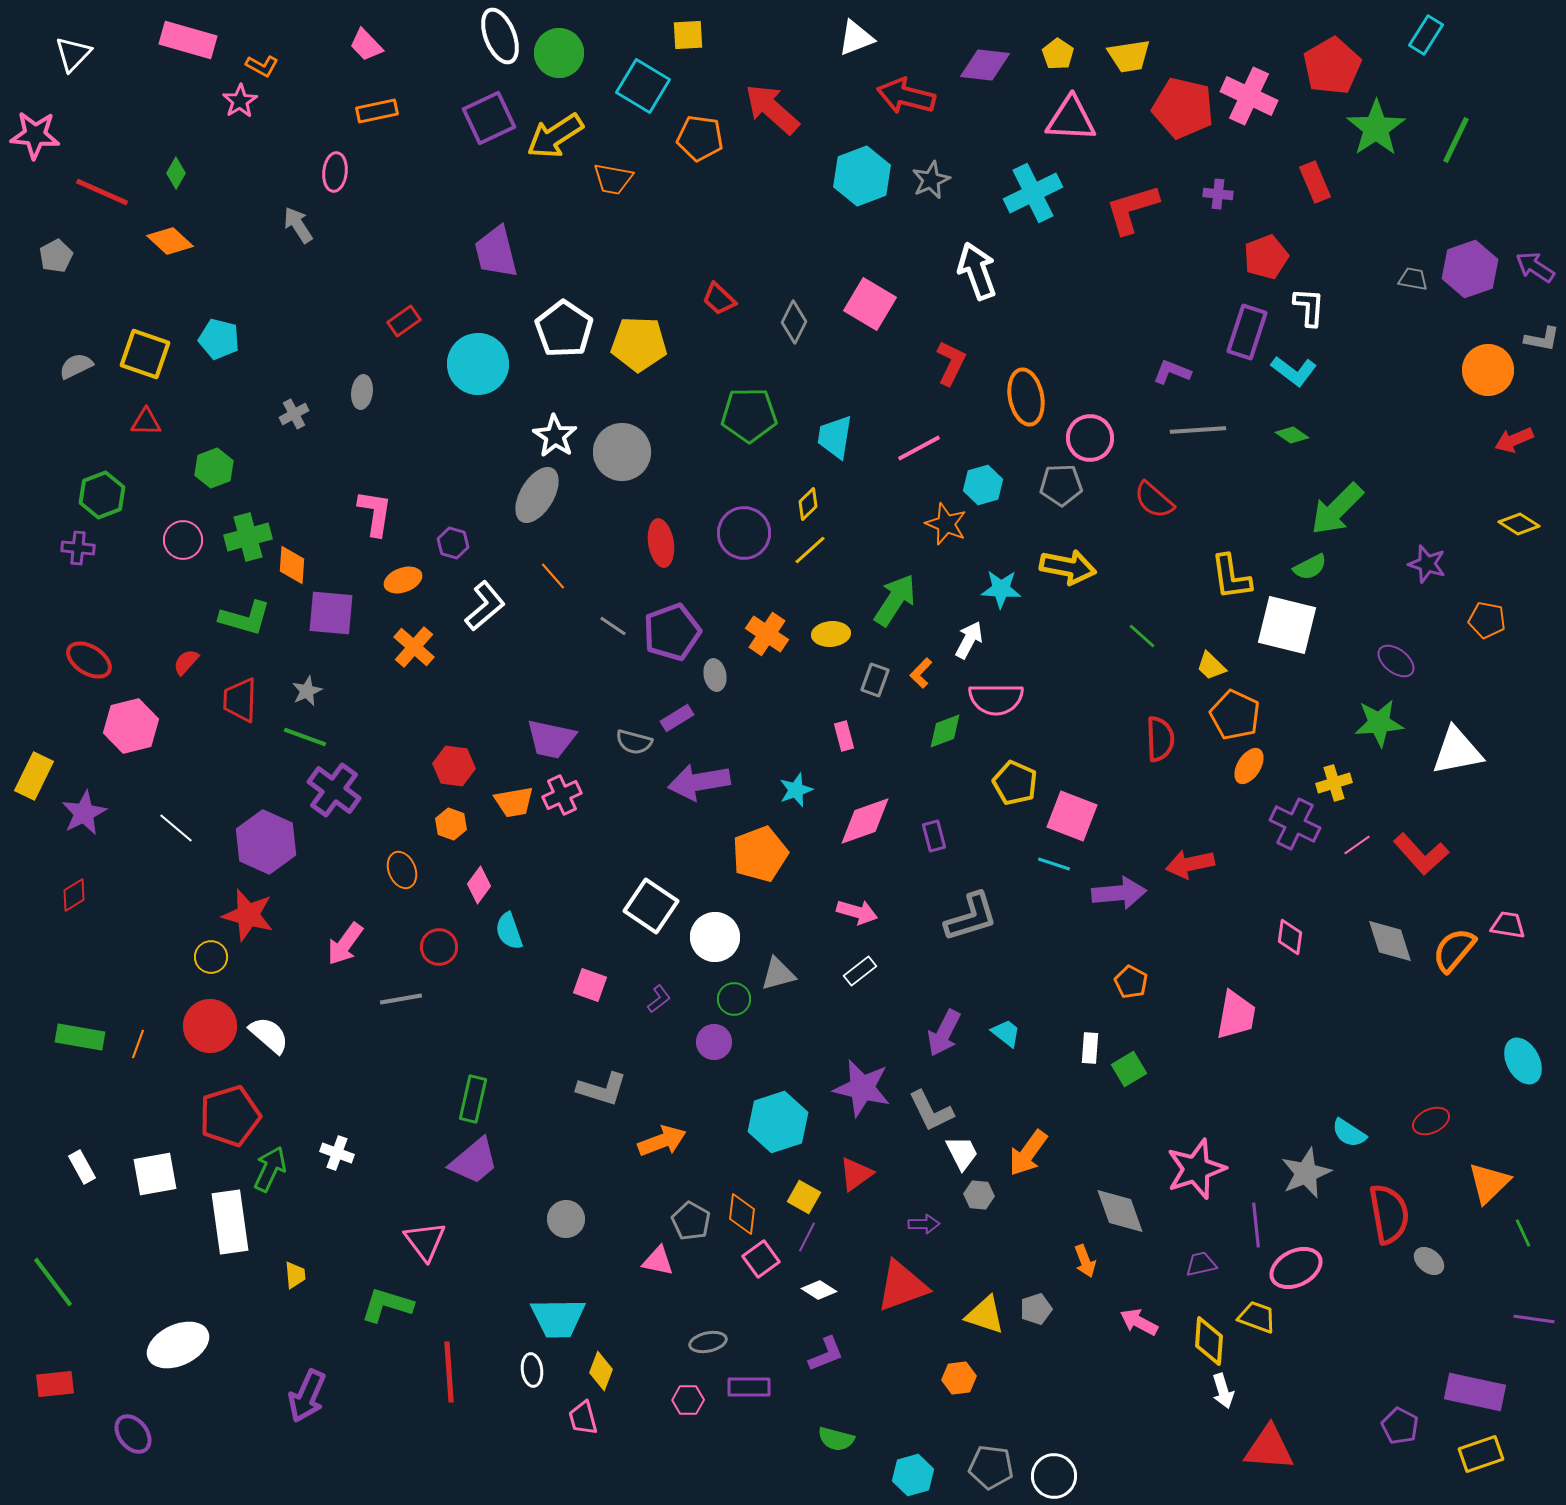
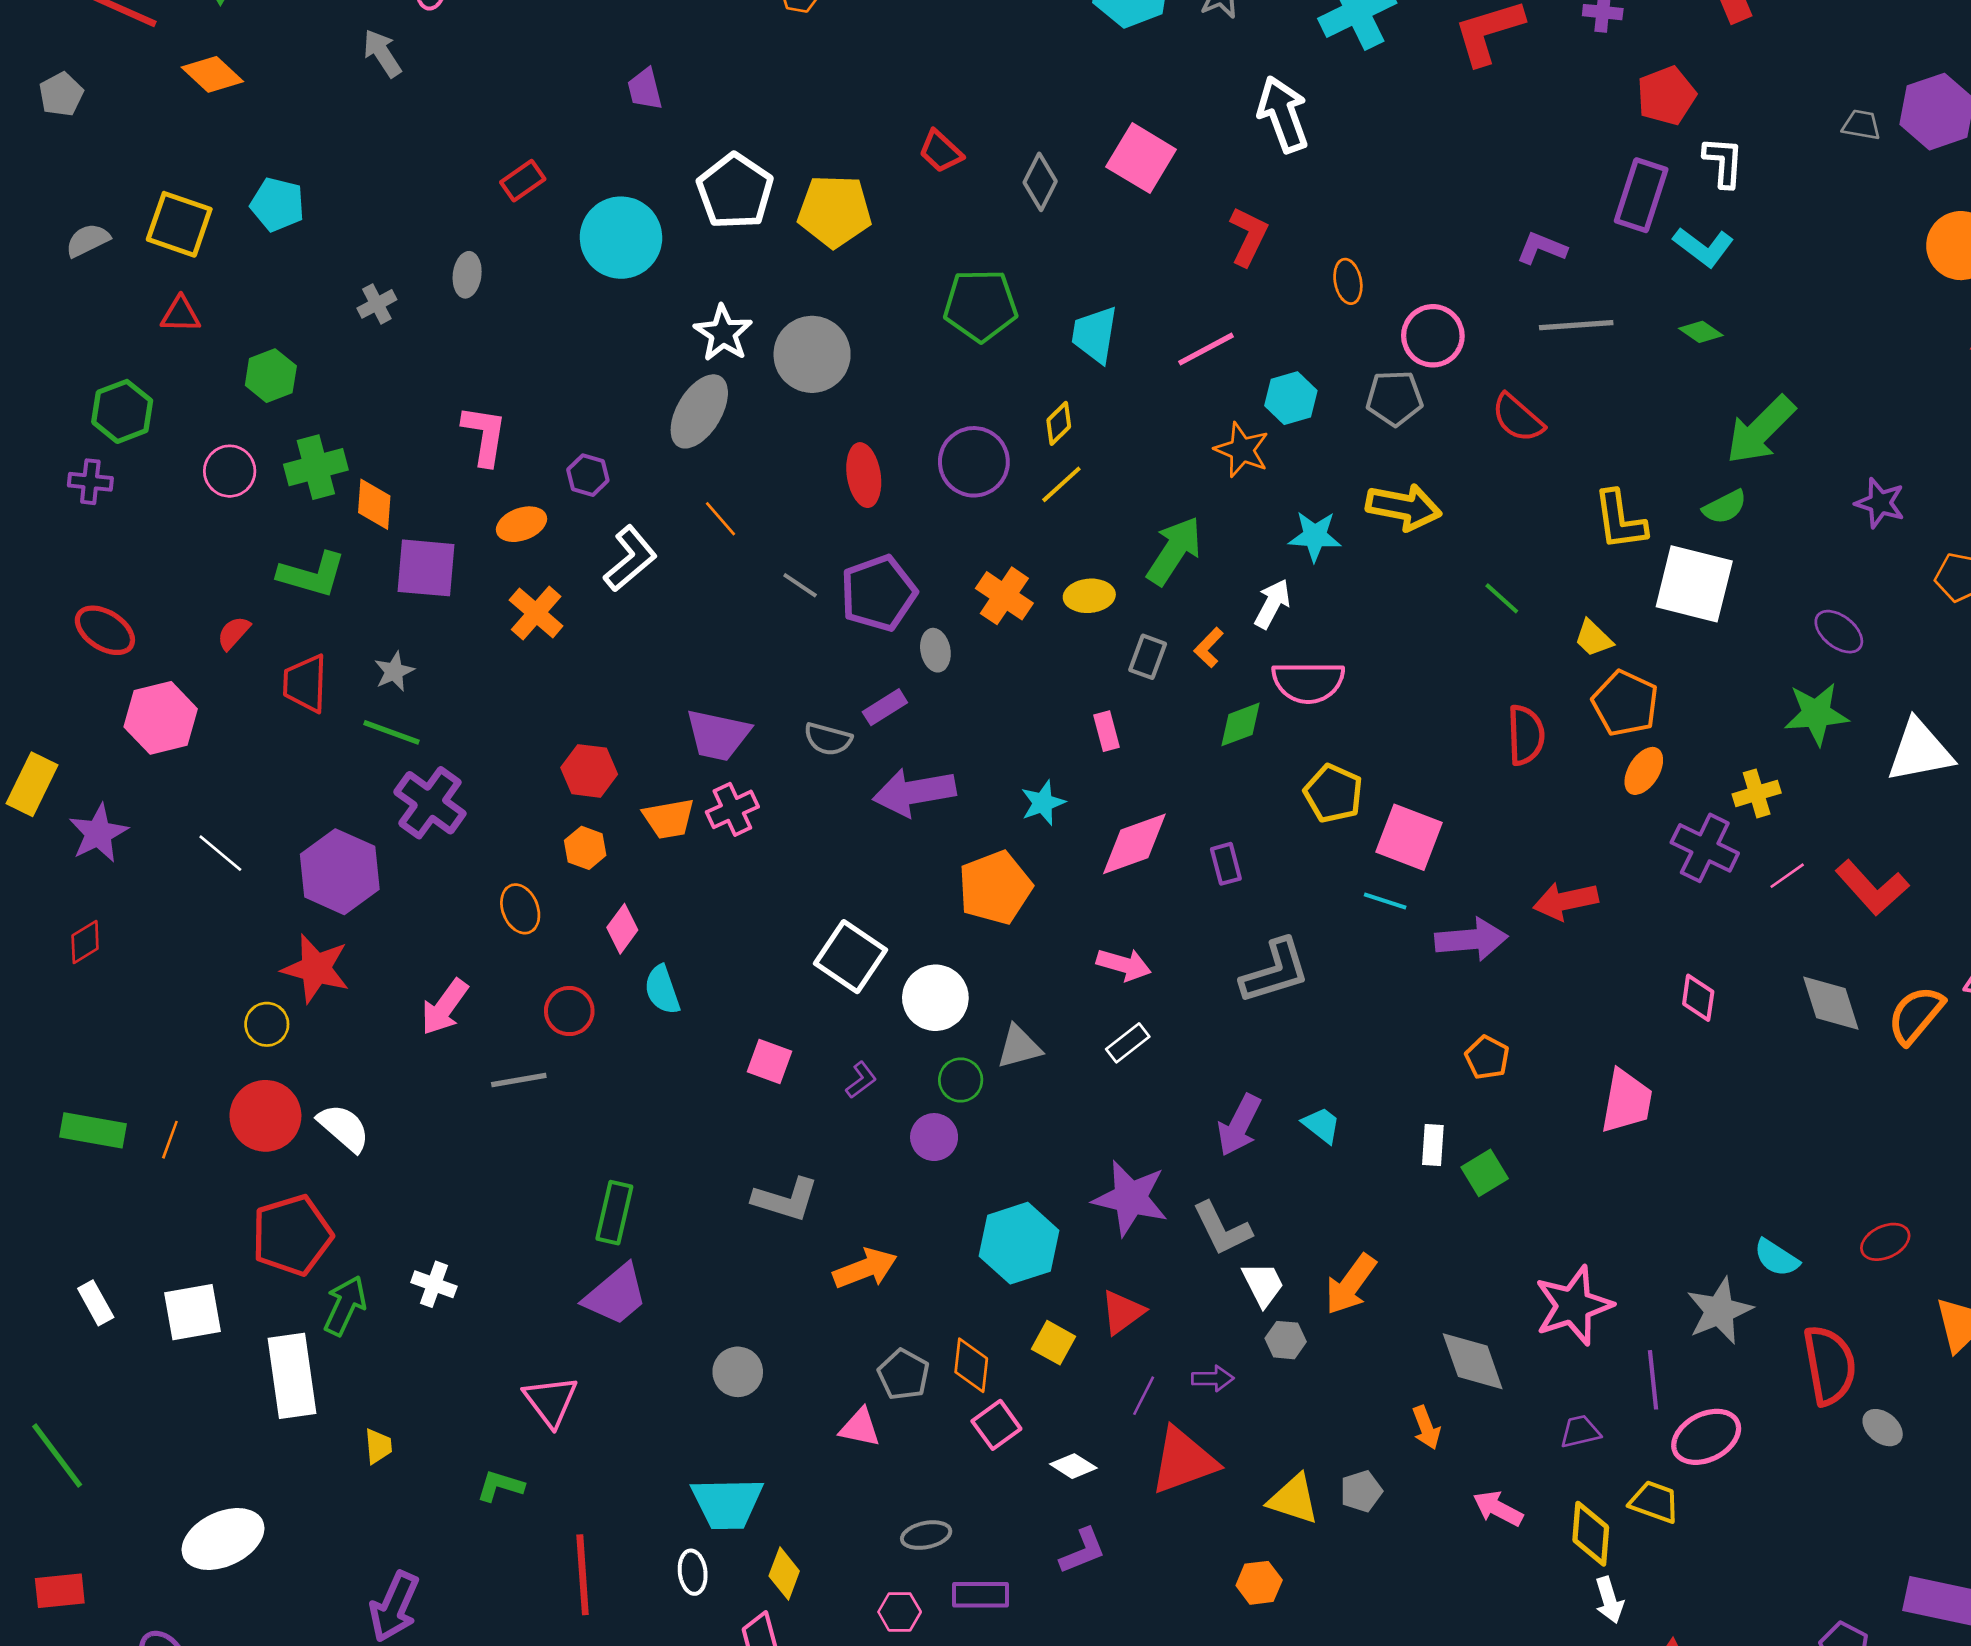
purple trapezoid: (496, 252) -> (645, 89), size x0.6
orange ellipse: (1026, 397) -> (1348, 281), size x0.6
purple line: (807, 1237) -> (1144, 1396), moved
green L-shape: (387, 1305) -> (500, 1486), size x0.7

